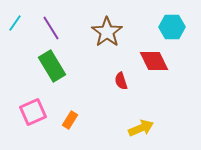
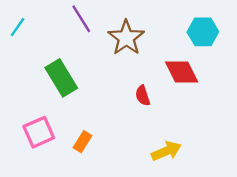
purple line: (51, 28) -> (81, 19), moved

